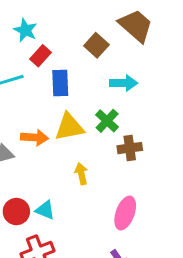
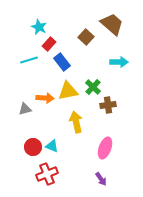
blue rectangle: (60, 83) -> (62, 62), turned -36
cyan arrow: (124, 83) -> (119, 62), moved
yellow arrow: (81, 174) -> (76, 122), size x1.5

